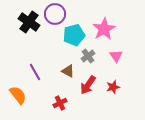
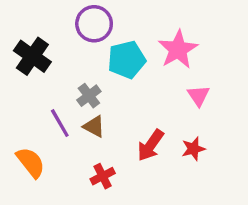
black cross: (29, 22) -> (32, 56), moved
gray cross: (88, 56) -> (89, 96), moved
brown triangle: (68, 71) -> (94, 126), moved

